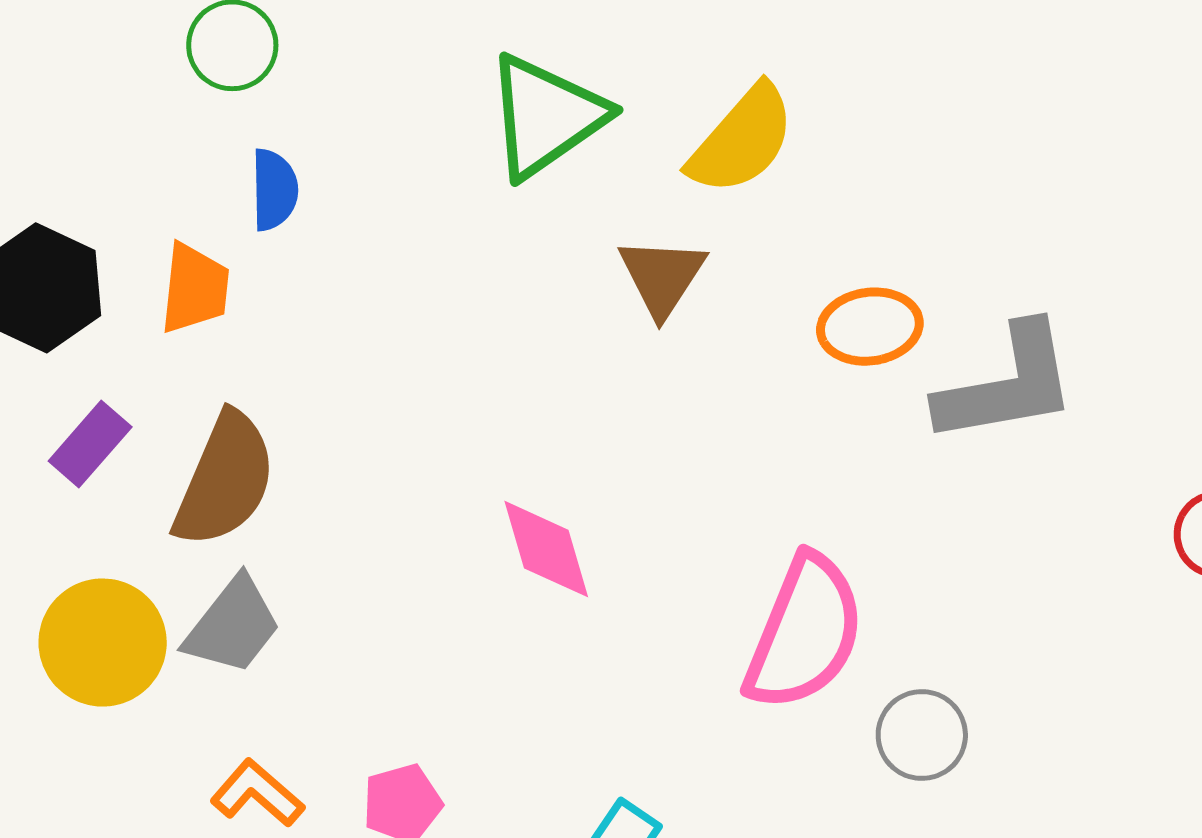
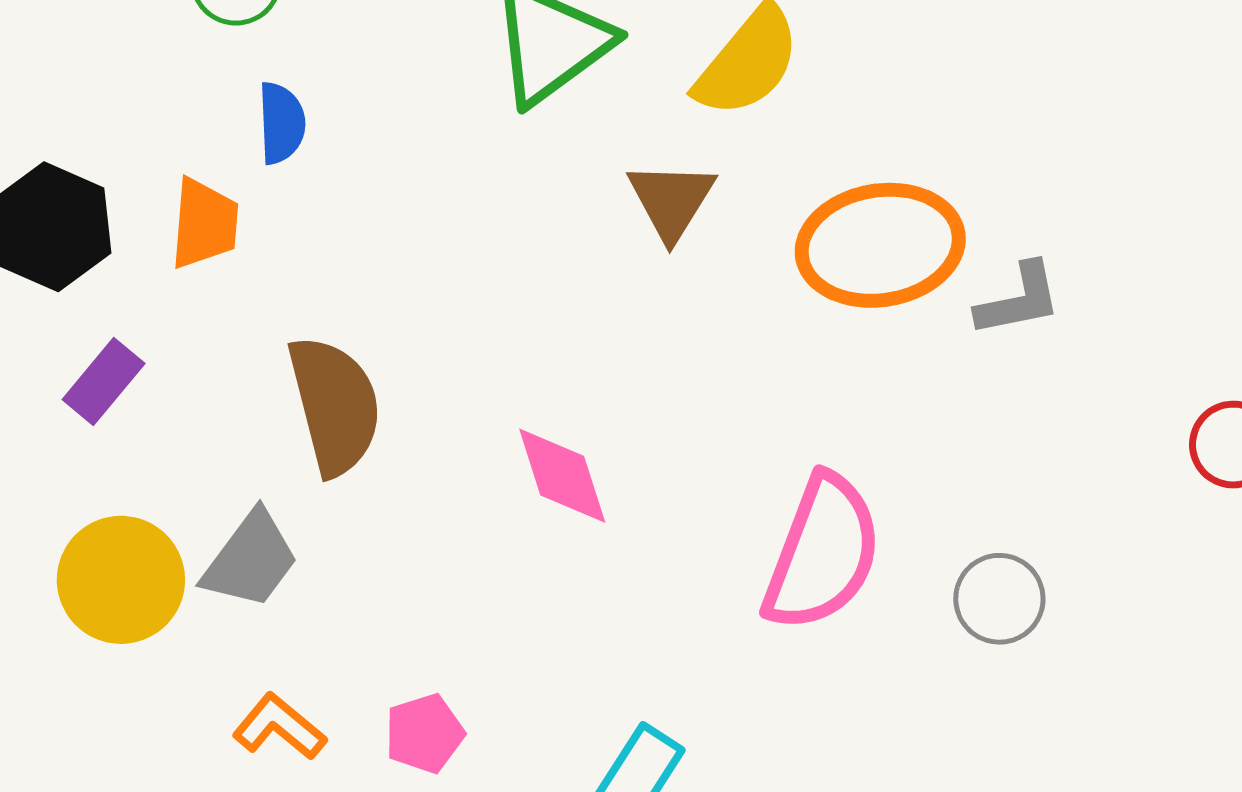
orange ellipse: (870, 327) -> (880, 245), size x1.6
gray L-shape: (1007, 384) -> (1019, 300), size x0.6
brown semicircle: (225, 480) -> (335, 405), moved, turned -36
gray circle: (922, 735) -> (999, 599), moved

